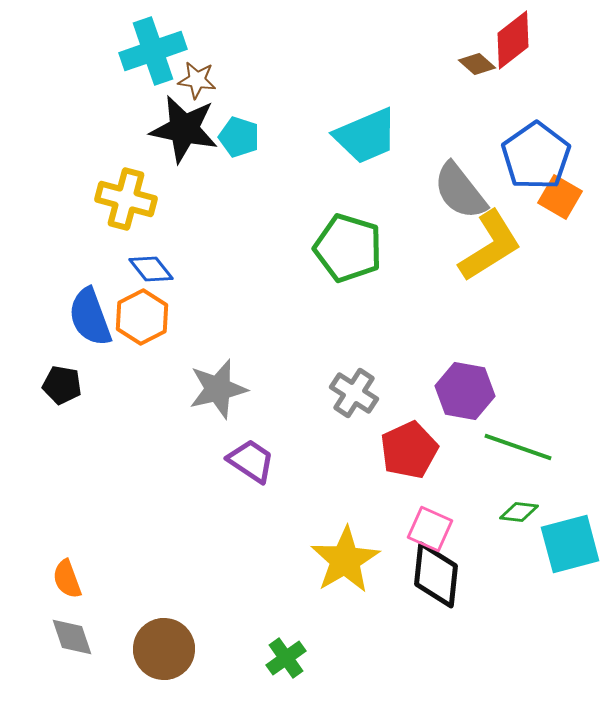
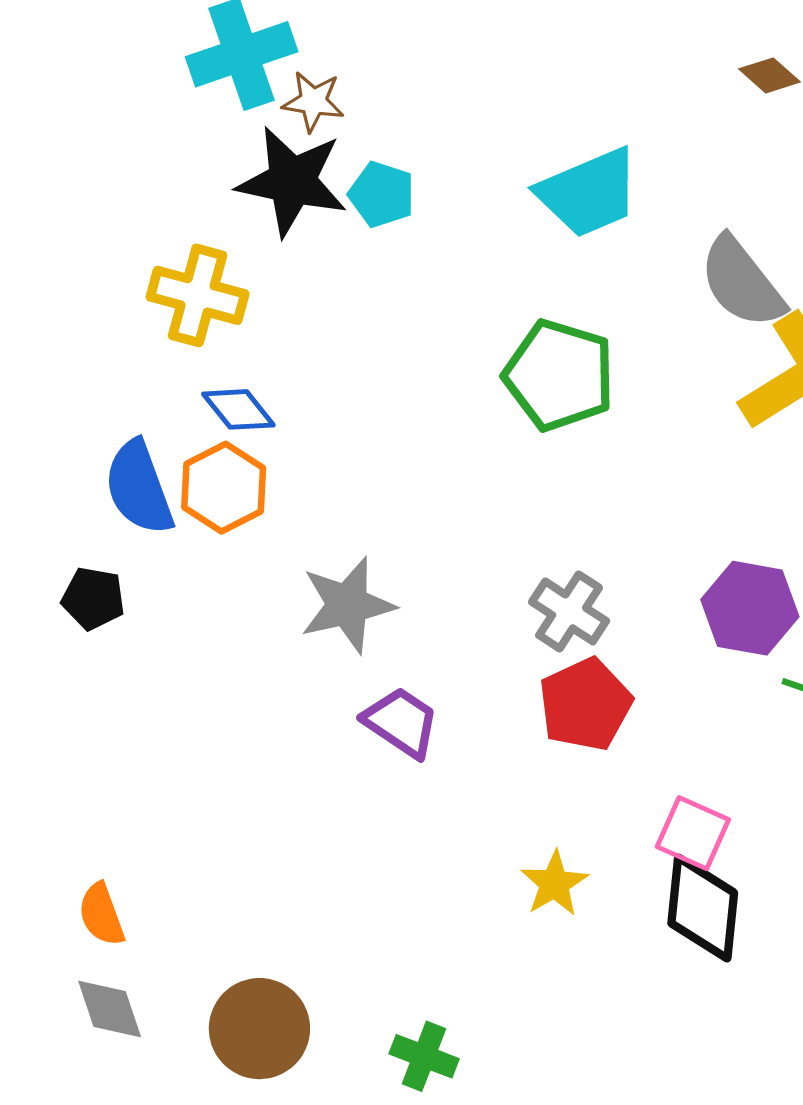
red pentagon: (409, 450) -> (585, 704), moved
yellow star: (345, 560) -> (554, 884), size x0.6
green cross: (286, 658) -> (424, 1056), moved, turned -33

